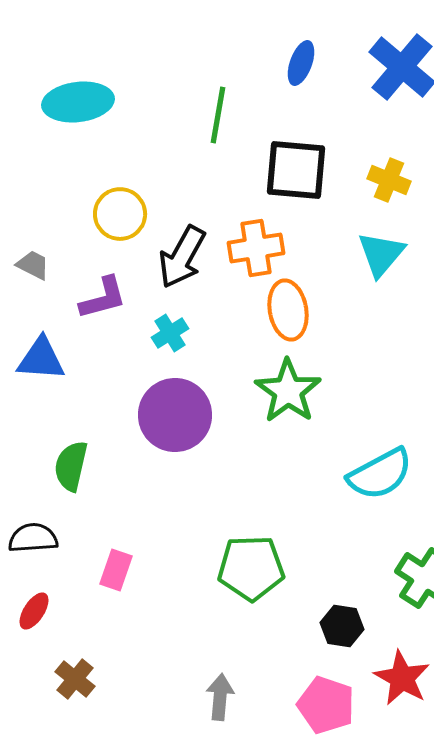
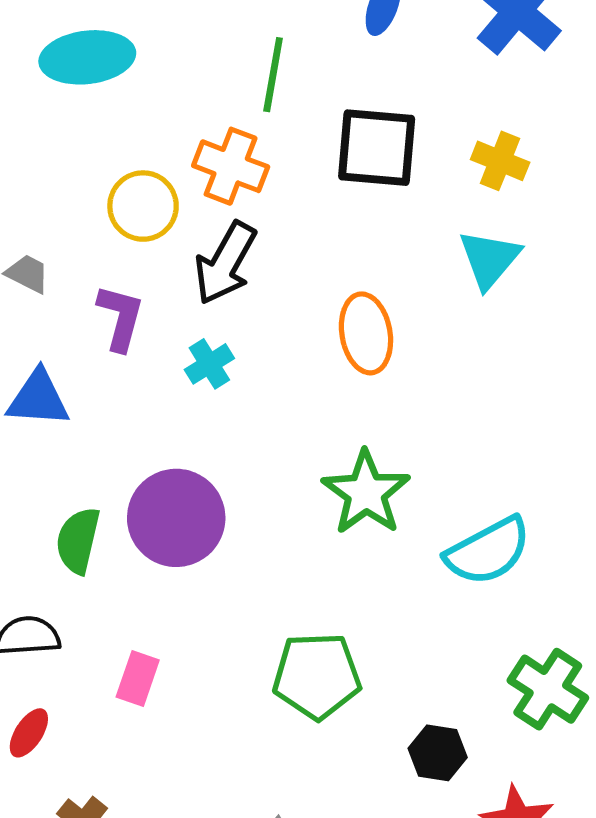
orange cross: (256, 248) -> (231, 166), moved, turned 30
purple L-shape: (103, 298) -> (120, 317), turned -60
green star: (288, 391) -> (366, 493), moved
purple circle: (175, 415) -> (176, 518), moved

